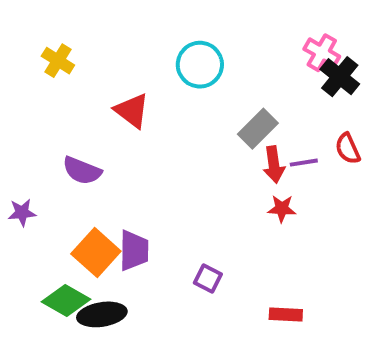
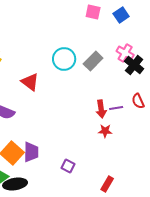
gray rectangle: (258, 129) -> (93, 61), moved
red rectangle: (286, 314) -> (107, 184), turned -63

